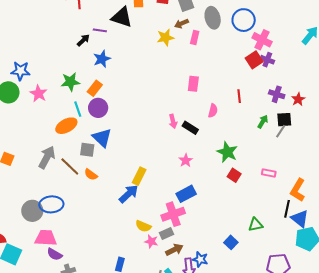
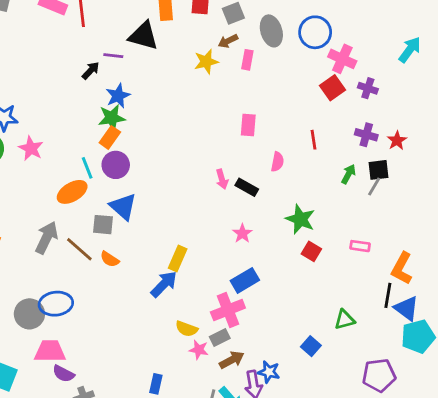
purple cross: (267, 60) -> (368, 88), moved
green star: (70, 82) -> (112, 118), moved

